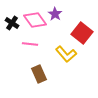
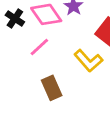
pink line: (30, 44) -> (39, 47), turned -49

